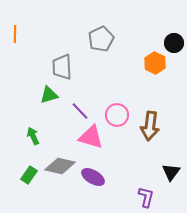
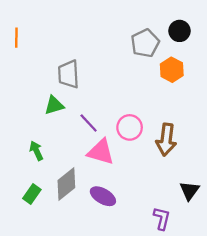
gray pentagon: (101, 39) -> (145, 43), moved
black circle: (174, 43) -> (180, 31), moved
gray diamond: (60, 166) -> (66, 184), turned -52

